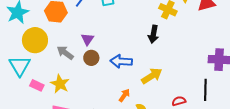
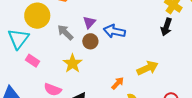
black arrow: (153, 34) -> (166, 27), moved
blue arrow: (121, 61) -> (114, 31), moved
yellow star: (60, 84) -> (73, 63), moved

